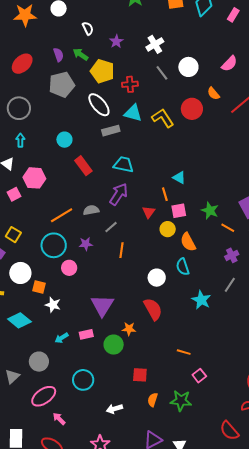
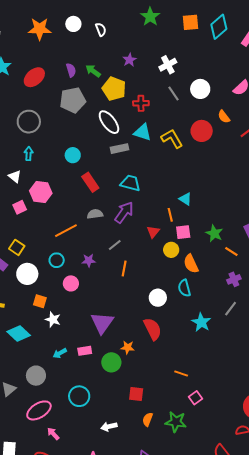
white semicircle: (88, 28) -> (101, 29), moved
gray semicircle: (91, 210) -> (95, 214), moved
cyan circle: (54, 245) -> (57, 260), size x0.6
white circle: (20, 273) -> (27, 274), moved

